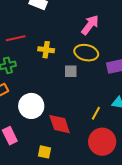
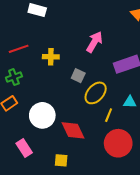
pink arrow: (90, 25) -> (94, 42), moved
yellow ellipse: (86, 53) -> (96, 93), moved, turned -55
gray square: (71, 71) -> (78, 76), turned 32

